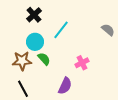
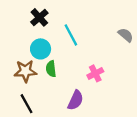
cyan line: (61, 30) -> (71, 35), turned -66
green semicircle: (44, 59) -> (51, 69), turned -144

